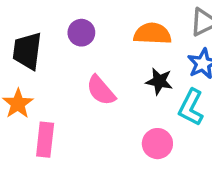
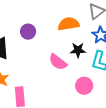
pink semicircle: (101, 90) -> (58, 62), moved

